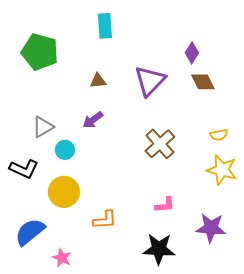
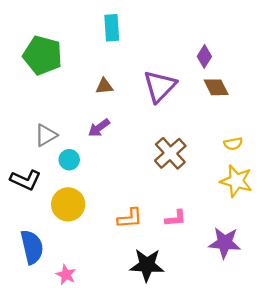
orange L-shape: (105, 220) -> (130, 218), moved
blue semicircle: (30, 232) -> (32, 247), turned 116
black star: (159, 249) -> (147, 265), moved

